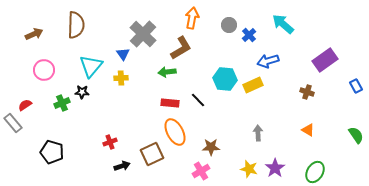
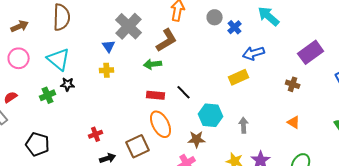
cyan triangle: (91, 66) -> (59, 59), moved, turned -30
pink circle: (44, 70) -> (19, 58), moved
cyan hexagon: (225, 79) -> (211, 115), moved

